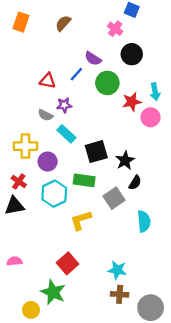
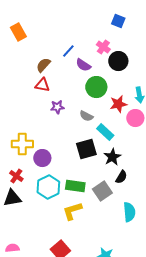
orange rectangle: (21, 22) -> (18, 32), turned -48
brown semicircle: (63, 23) -> (43, 65), moved
pink cross: (115, 29) -> (103, 47), moved
blue line: (76, 74) -> (68, 51), moved
gray semicircle: (45, 115) -> (86, 116), moved
cyan rectangle: (66, 134) -> (105, 132), moved
green rectangle: (84, 180) -> (75, 186), moved

